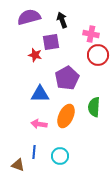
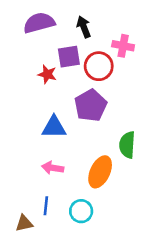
red circle: (98, 55) -> (99, 66), moved
orange ellipse: (66, 116) -> (100, 172), moved
brown triangle: (18, 165) -> (24, 223), turned -32

